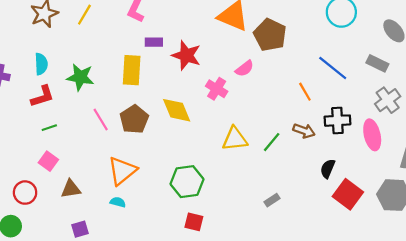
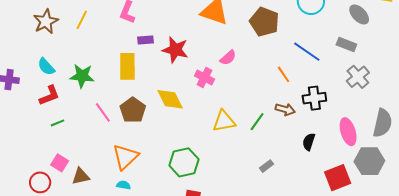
brown pentagon: (270, 35) -> (264, 22), moved
cyan semicircle: (41, 64) -> (46, 67), turned 144
pink ellipse: (372, 135) -> (348, 132), moved
pink square: (48, 161) -> (60, 163), moved
red square: (348, 194) -> (338, 178), moved, turned 36
gray rectangle: (272, 200) -> (266, 166), moved

